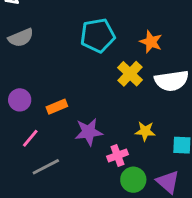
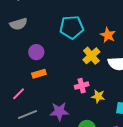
purple circle: (20, 100) -> (36, 52), moved
purple star: (89, 132) -> (59, 111), moved
pink cross: (117, 155) -> (82, 86), moved

